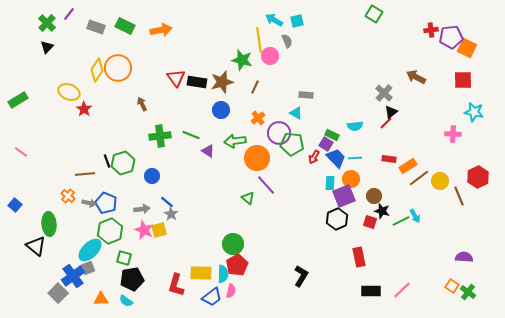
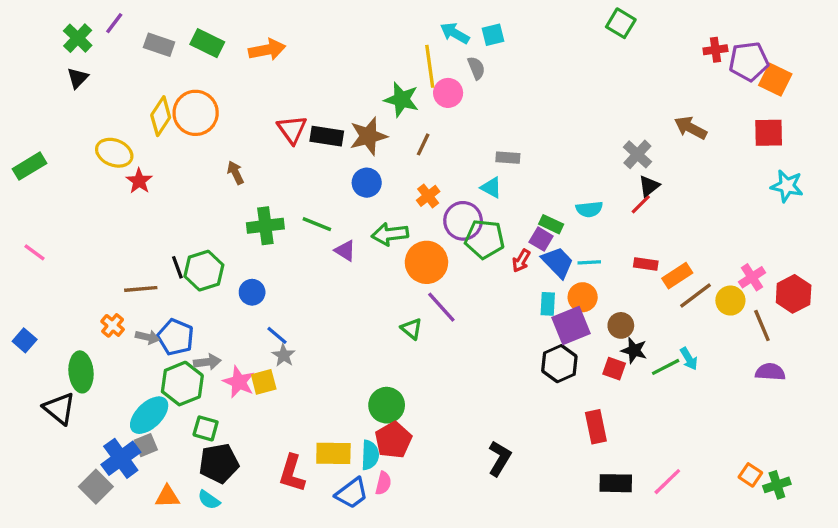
pink cross: (453, 134) -> (752, 277), moved, turned -35
gray arrow: (142, 209) -> (207, 362), moved
purple semicircle: (464, 257) -> (770, 372), moved
green cross: (468, 292) -> (777, 485), turned 35

